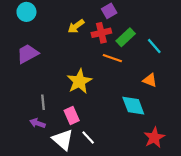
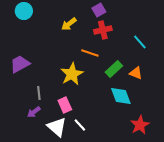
red cross: (101, 33) -> (103, 30), moved
green rectangle: (126, 37) -> (114, 69), moved
purple trapezoid: (28, 54) -> (20, 64), moved
orange line: (112, 58) -> (90, 53), moved
purple arrow: (37, 123) -> (34, 112), turned -56

